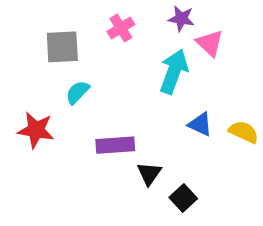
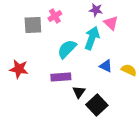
pink cross: (121, 28) -> (55, 16), moved
cyan semicircle: (77, 92) -> (67, 49), moved, size x1.5
black square: (183, 198) -> (97, 105), size x1.5

